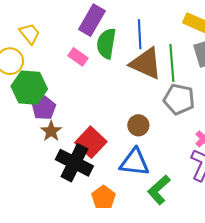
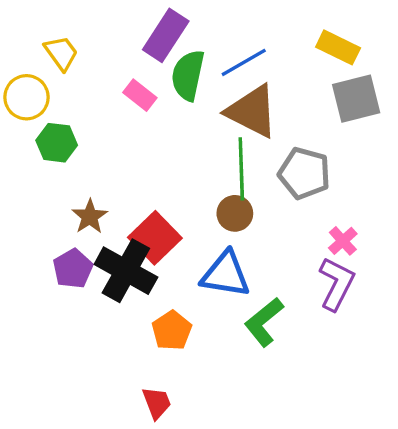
blue line: (140, 34) -> (244, 62), turned 60
green line: (172, 63) -> (241, 169), moved
green hexagon: (29, 88) -> (57, 143), size x0.7
purple pentagon: (44, 108) -> (73, 269), moved

